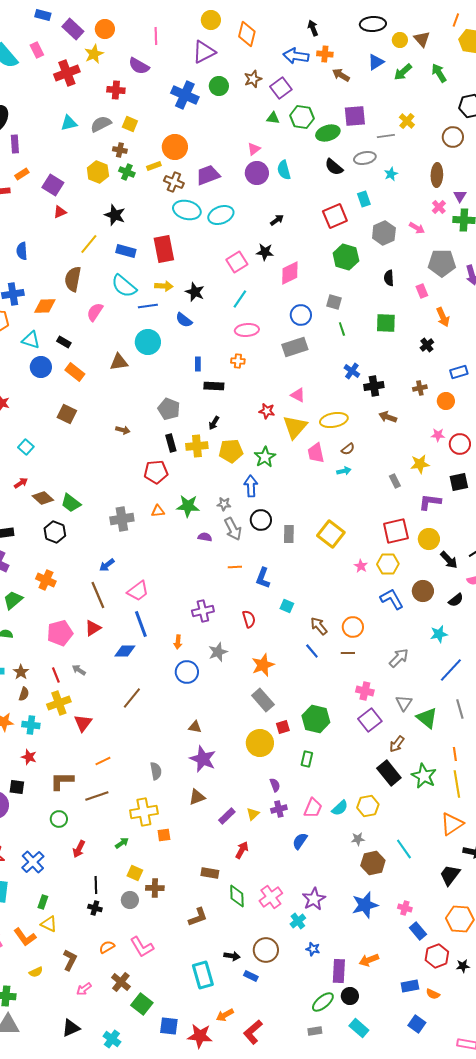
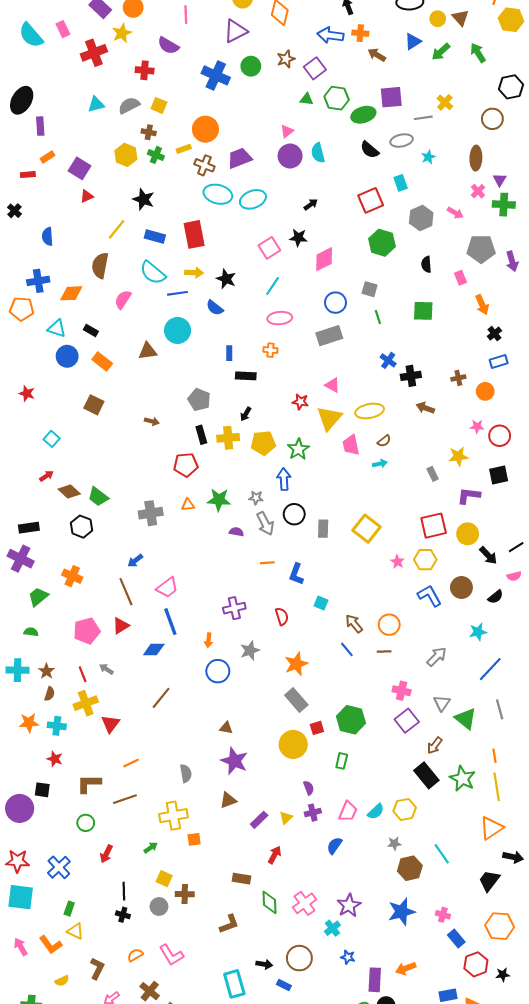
black cross: (427, 345) -> (494, 334), moved

